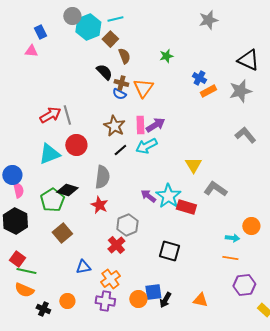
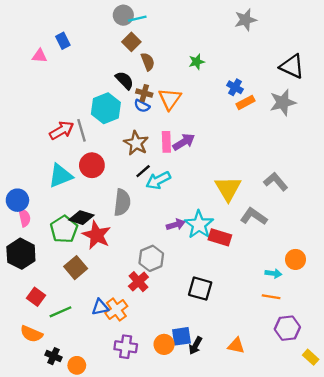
gray circle: (72, 16) -> (123, 15), moved
cyan hexagon: (88, 27) -> (106, 108), moved
blue rectangle: (40, 32) -> (63, 41), moved
gray L-shape: (245, 135) -> (276, 182), moved
cyan arrow: (146, 146) -> (158, 180), moved
yellow triangle: (193, 165) -> (228, 188), size x1.4
purple arrow: (148, 196) -> (176, 225), turned 126
red star: (99, 205) -> (97, 235), moved, size x1.4
red square: (17, 259) -> (36, 297), moved
green line: (26, 271) -> (60, 312), moved, turned -36
orange cross: (110, 279) -> (116, 309), moved
orange circle: (67, 301) -> (77, 365), moved

